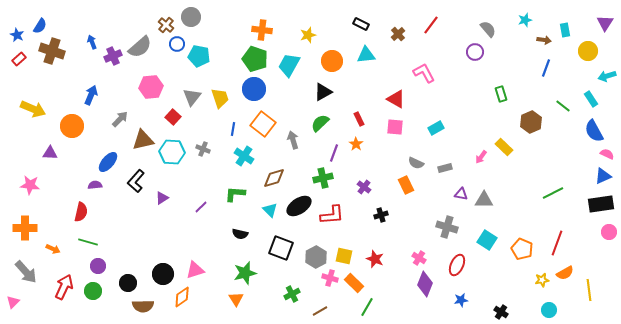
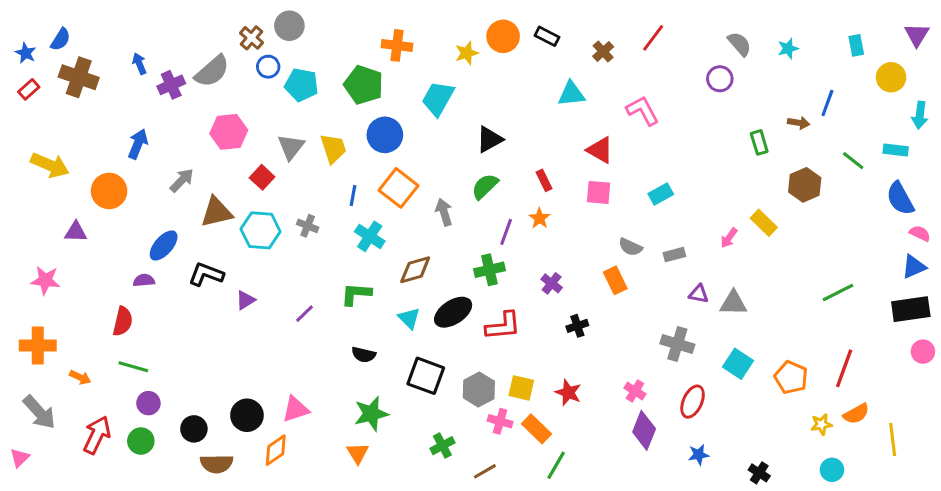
cyan star: (525, 20) -> (788, 48), moved
brown arrow: (544, 40) -> (799, 123), moved
cyan triangle: (366, 55) -> (571, 94), moved
green pentagon: (255, 59) -> (364, 85), moved
orange circle: (332, 61) -> (503, 36), moved
cyan arrow: (607, 76) -> (920, 115), turned -66
cyan rectangle: (591, 99) -> (896, 150), turned -49
black L-shape: (136, 181) -> (206, 274), turned 70

